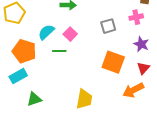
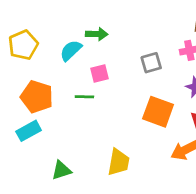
cyan semicircle: (46, 32) -> (71, 50), moved
pink square: (70, 34) -> (99, 74), turned 32
green triangle: (34, 99) -> (61, 170), moved

